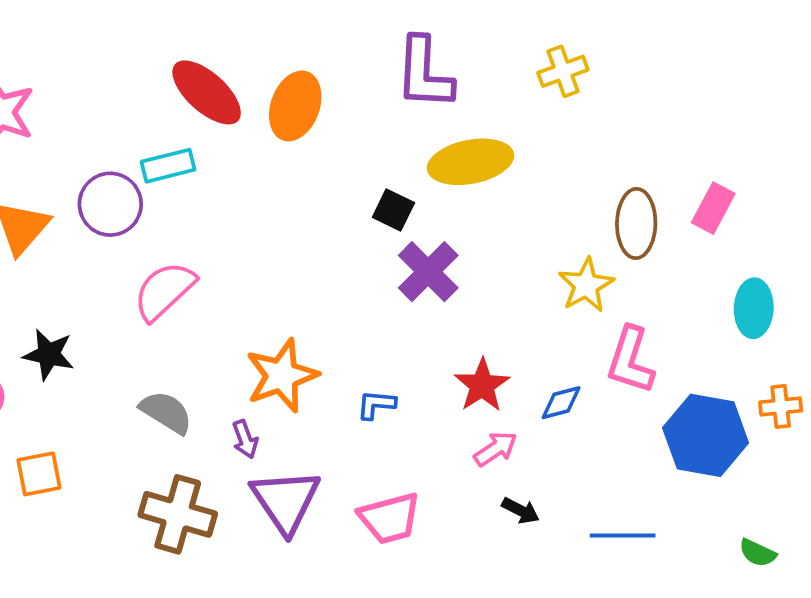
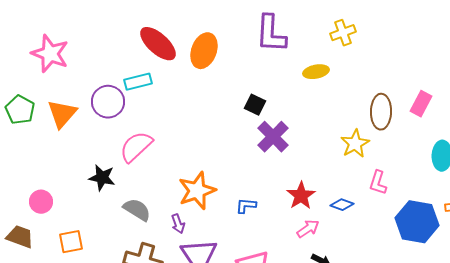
yellow ellipse: (471, 162) -> (316, 72), moved, size x0.6
black star: (49, 354) -> (102, 178), moved
pink L-shape: (630, 360) -> (378, 183), size x0.7
blue diamond: (561, 403) -> (342, 205), turned 35

